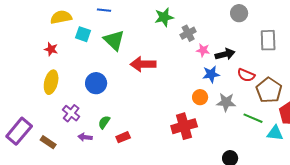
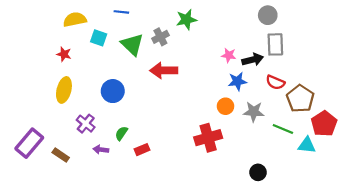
gray cross: (188, 33) -> (160, 37), moved
gray rectangle: (268, 40) -> (275, 44), moved

